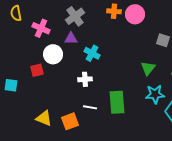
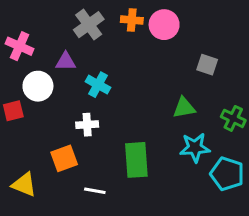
gray cross: (75, 16) -> (89, 25), moved
green triangle: (148, 68) -> (184, 108), turned 42
white line: (90, 107) -> (95, 191), moved
orange square: (70, 121) -> (64, 158), moved

